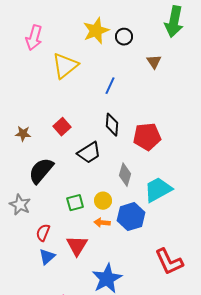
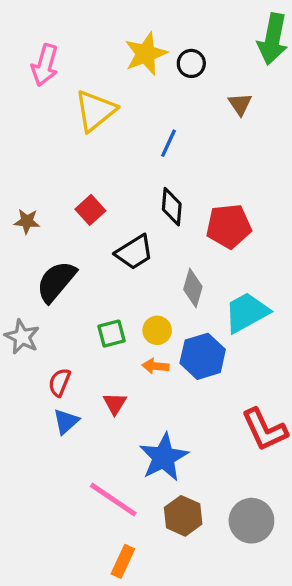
red triangle: (77, 246) -> (115, 404), size x0.7

